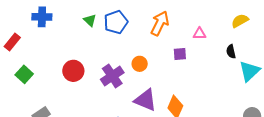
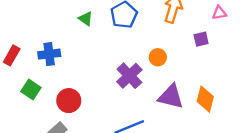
blue cross: (42, 17) -> (49, 54), moved
green triangle: (90, 20) -> (86, 19), moved
red circle: (73, 71) -> (69, 101), moved

